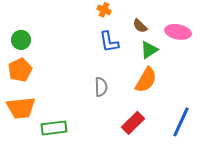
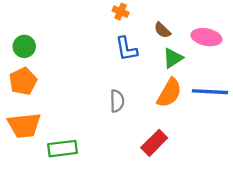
blue line: (181, 122) -> (210, 92), moved, turned 68

